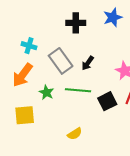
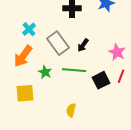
cyan cross: (29, 46) -> (29, 29), turned 32
yellow semicircle: (75, 134) -> (71, 110), turned 136

